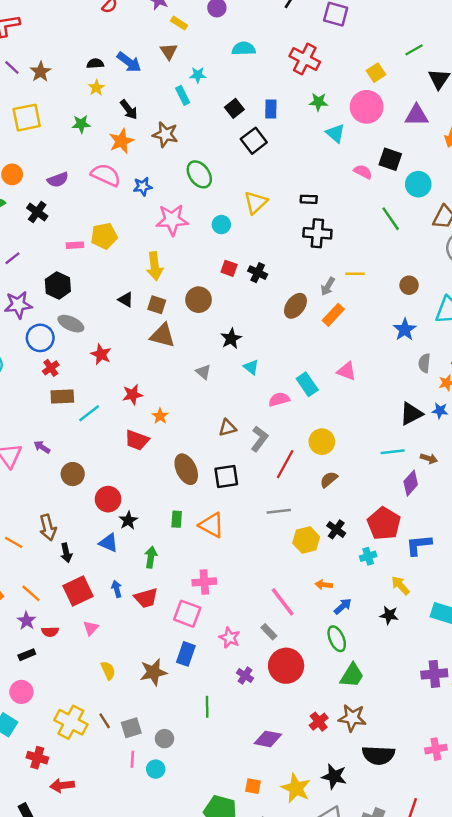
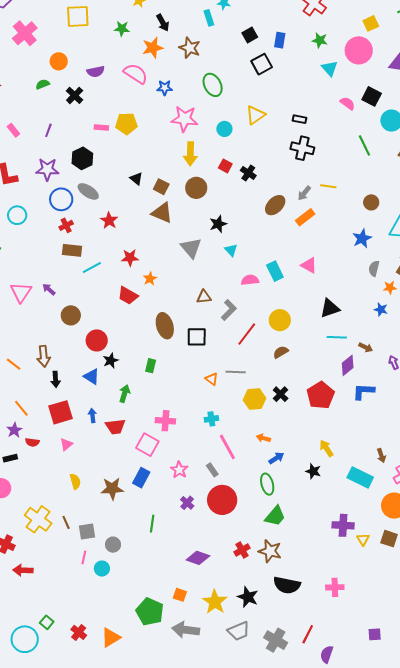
purple line: (12, 258) -> (48, 130), turned -40
yellow arrow: (155, 266) -> (190, 154), moved
gray triangle: (203, 372) -> (191, 248), size x1.6
black triangle: (411, 414) -> (330, 308), moved
orange triangle: (212, 525) -> (212, 379), moved, size x0.6
blue L-shape: (419, 545) -> (364, 391), moved
cyan cross: (368, 556) -> (211, 419), moved

